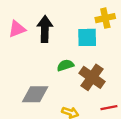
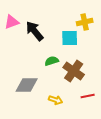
pink triangle: (17, 29) -> (12, 22), moved
black arrow: (45, 29) -> (35, 31), turned -40

